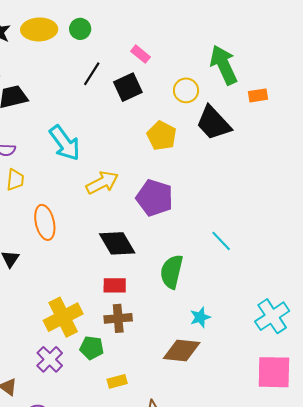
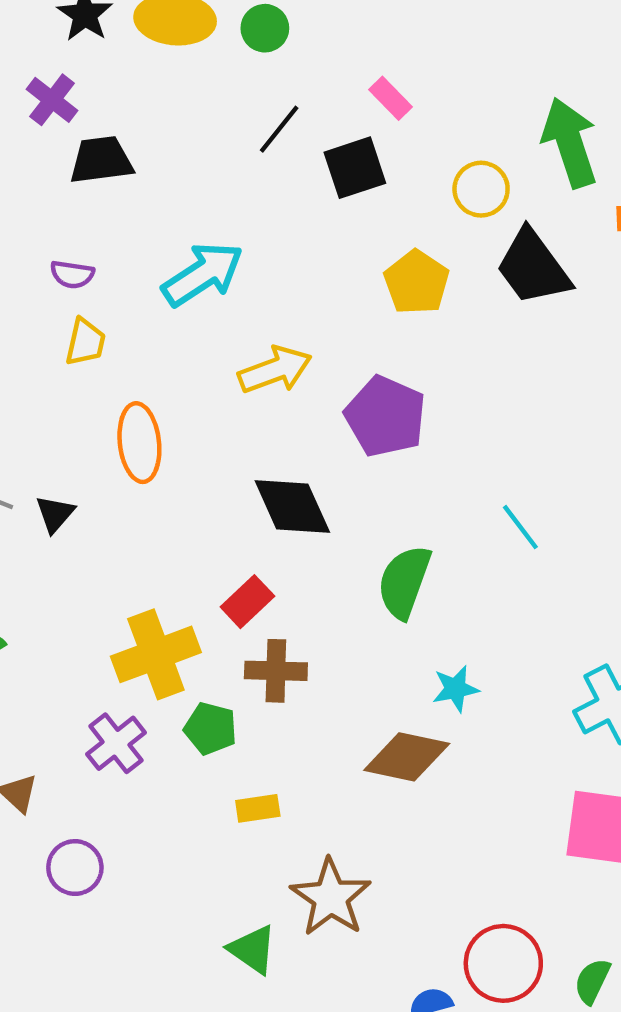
cyan arrow: (65, 143) -> (203, 274), turned -93
red rectangle: (115, 285) -> (247, 602), moved, turned -50

